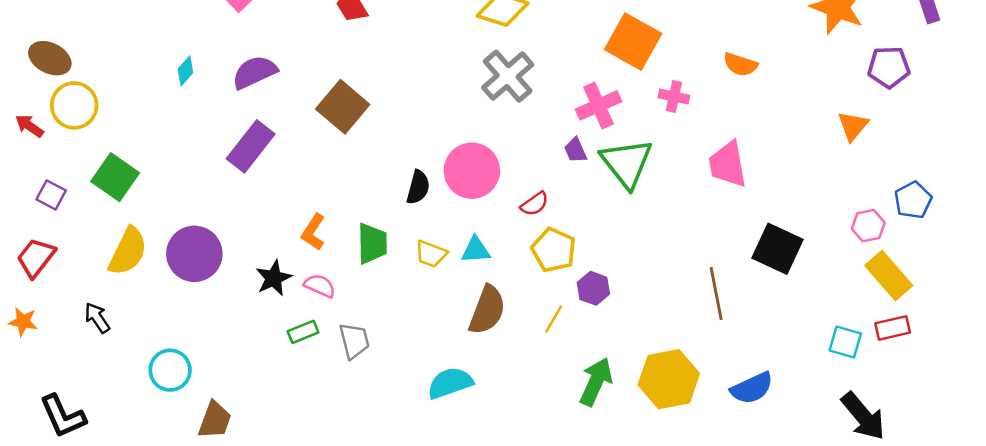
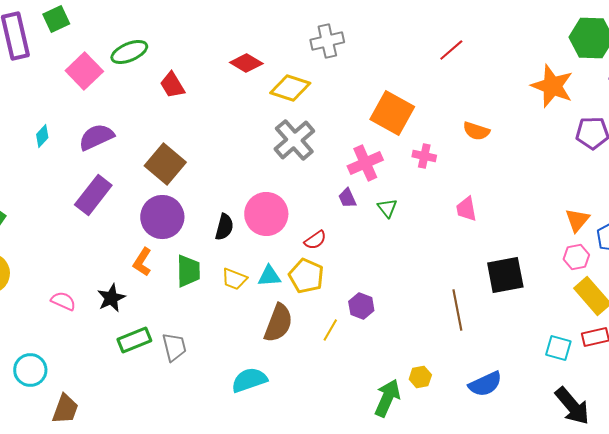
orange triangle: (853, 126) -> (577, 220), moved
green triangle: (627, 163) -> (387, 208), size x0.5
pink trapezoid: (728, 164) -> (466, 209), size x0.7
black square: (778, 249) -> (505, 275), turned -36
yellow pentagon: (554, 250) -> (306, 276), moved
purple circle: (194, 254) -> (162, 217), moved
pink semicircle: (320, 286) -> (63, 301), moved
green rectangle: (303, 332) -> (134, 340), size x1.4
yellow hexagon: (669, 379) -> (420, 377), size x0.5
green arrow: (596, 382) -> (387, 398), moved

